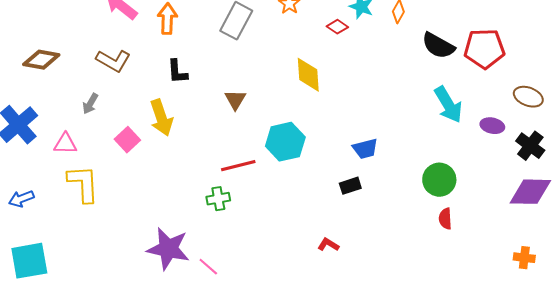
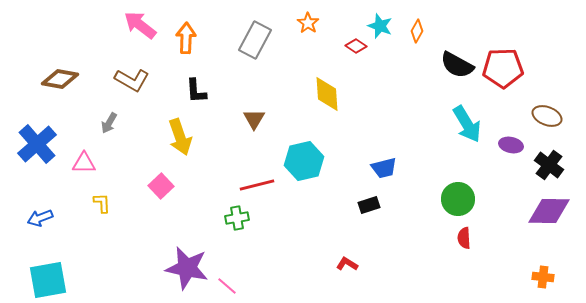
pink square: (127, 140) -> (161, 186), moved
yellow L-shape: (83, 184) -> (102, 203), size x0.5

